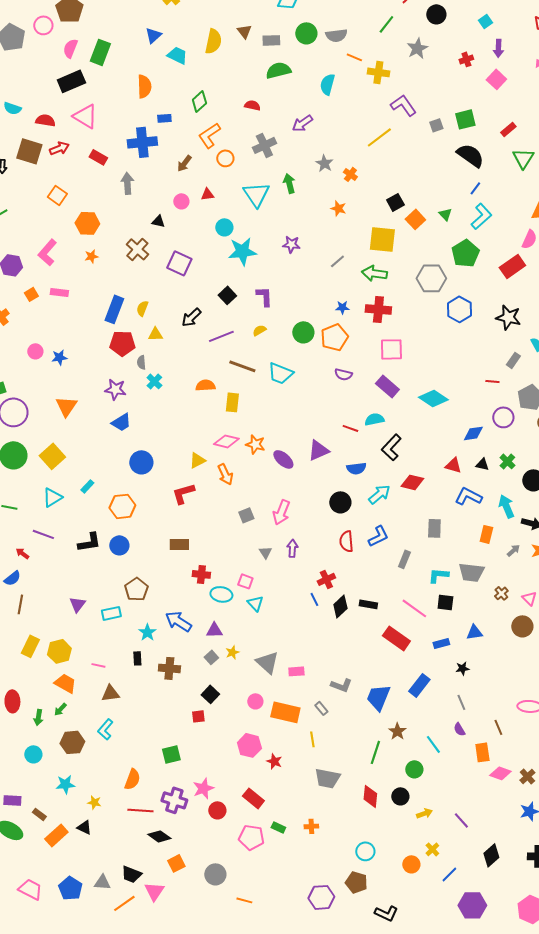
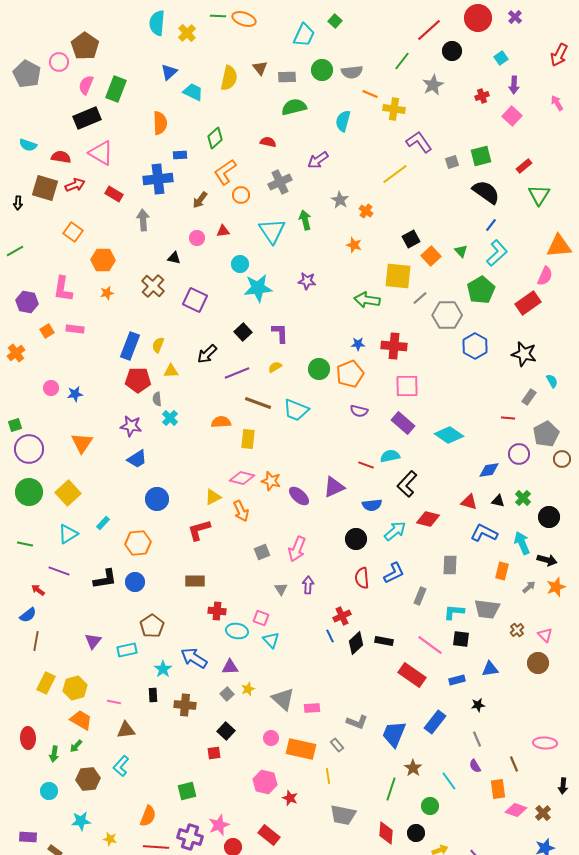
pink L-shape: (47, 252) -> (63, 289), turned -32
gray line: (337, 261) -> (420, 298), moved
green arrow: (374, 273) -> (367, 300), moved

